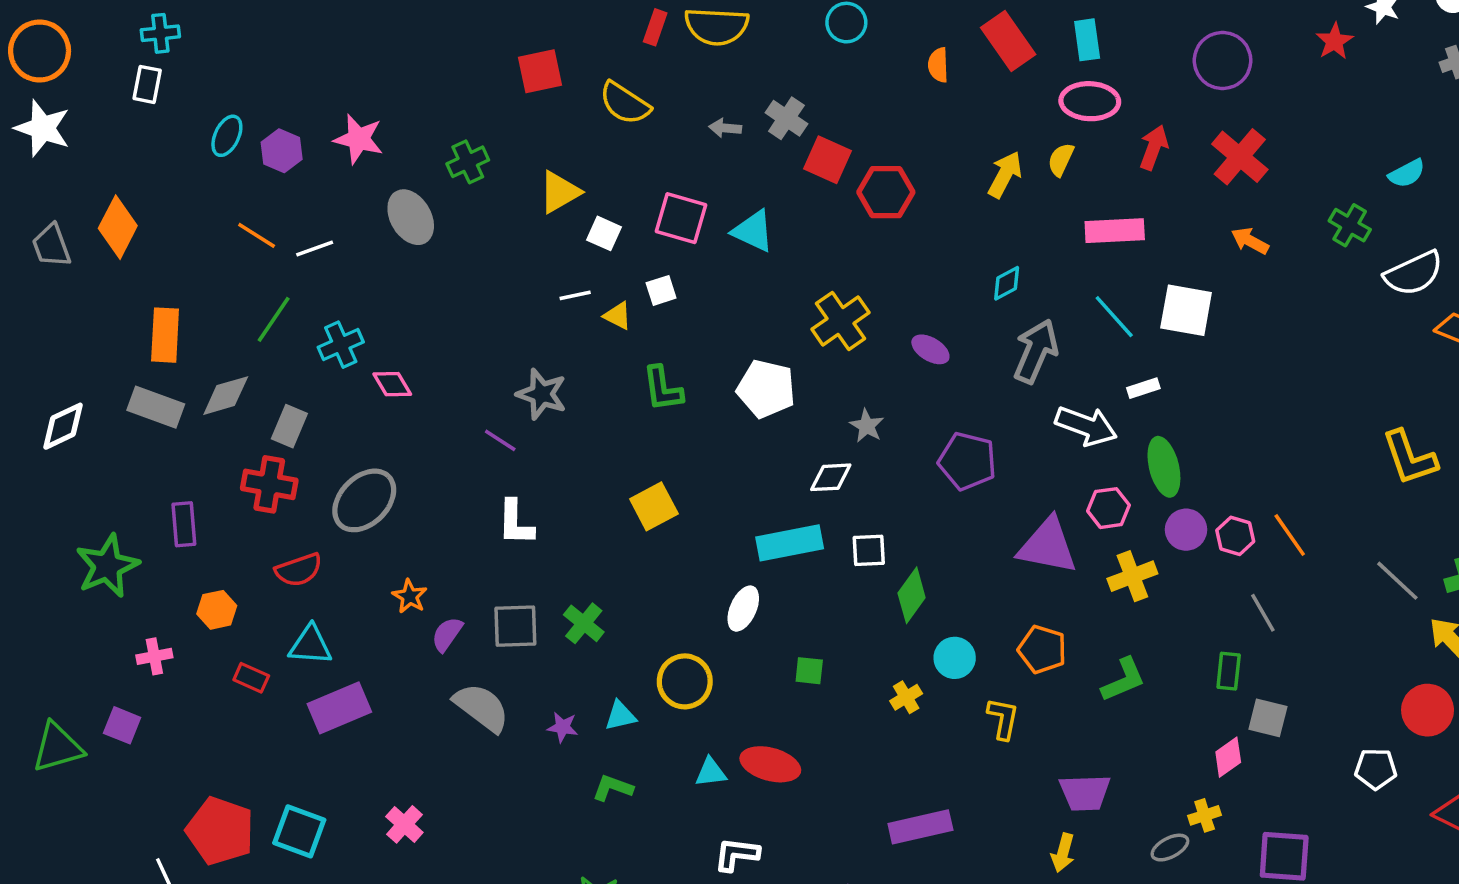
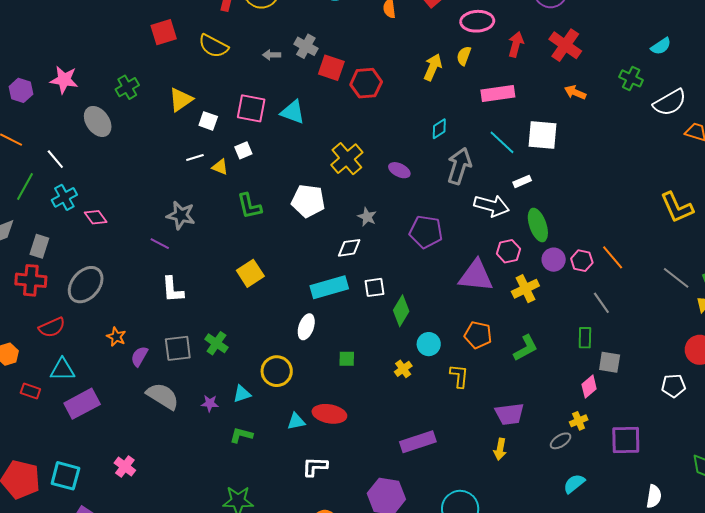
white line: (315, 248) -> (55, 159), moved, turned 75

